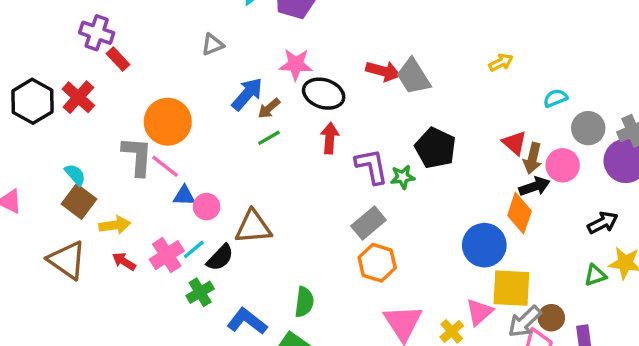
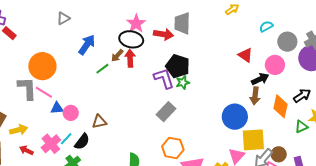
pink star: (296, 64) -> (136, 24), moved, turned -30
red arrow: (383, 71) -> (164, 34), moved
gray trapezoid: (413, 76) -> (182, 23), turned 40
brown arrow: (269, 108) -> (117, 56), moved
red arrow: (330, 138) -> (130, 58), moved
black pentagon: (435, 148) -> (178, 66), moved
brown arrow: (533, 158) -> (255, 96), moved
orange diamond: (519, 213) -> (280, 106), moved
brown triangle: (253, 227) -> (99, 122), size x0.7
orange hexagon: (377, 263) -> (173, 148), moved

